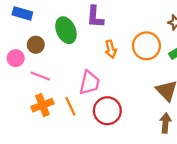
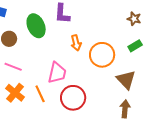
orange circle: (146, 46) -> (102, 55), moved
orange cross: (42, 105) -> (15, 93), turned -30

